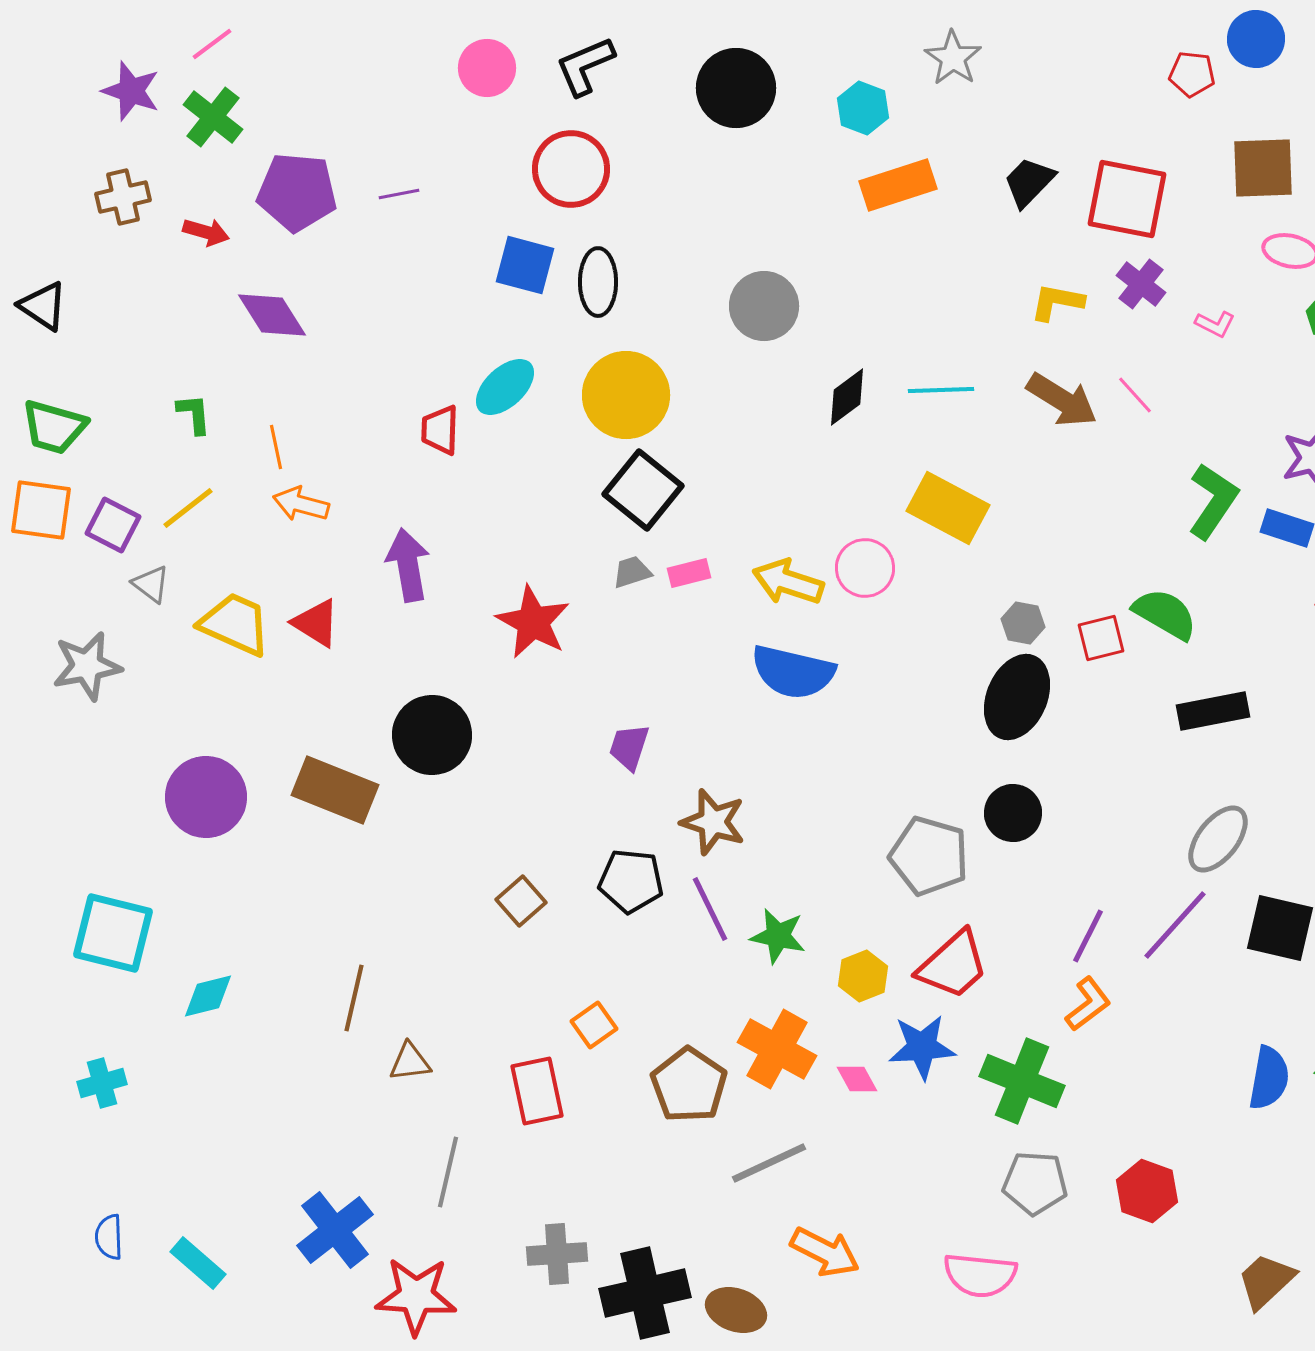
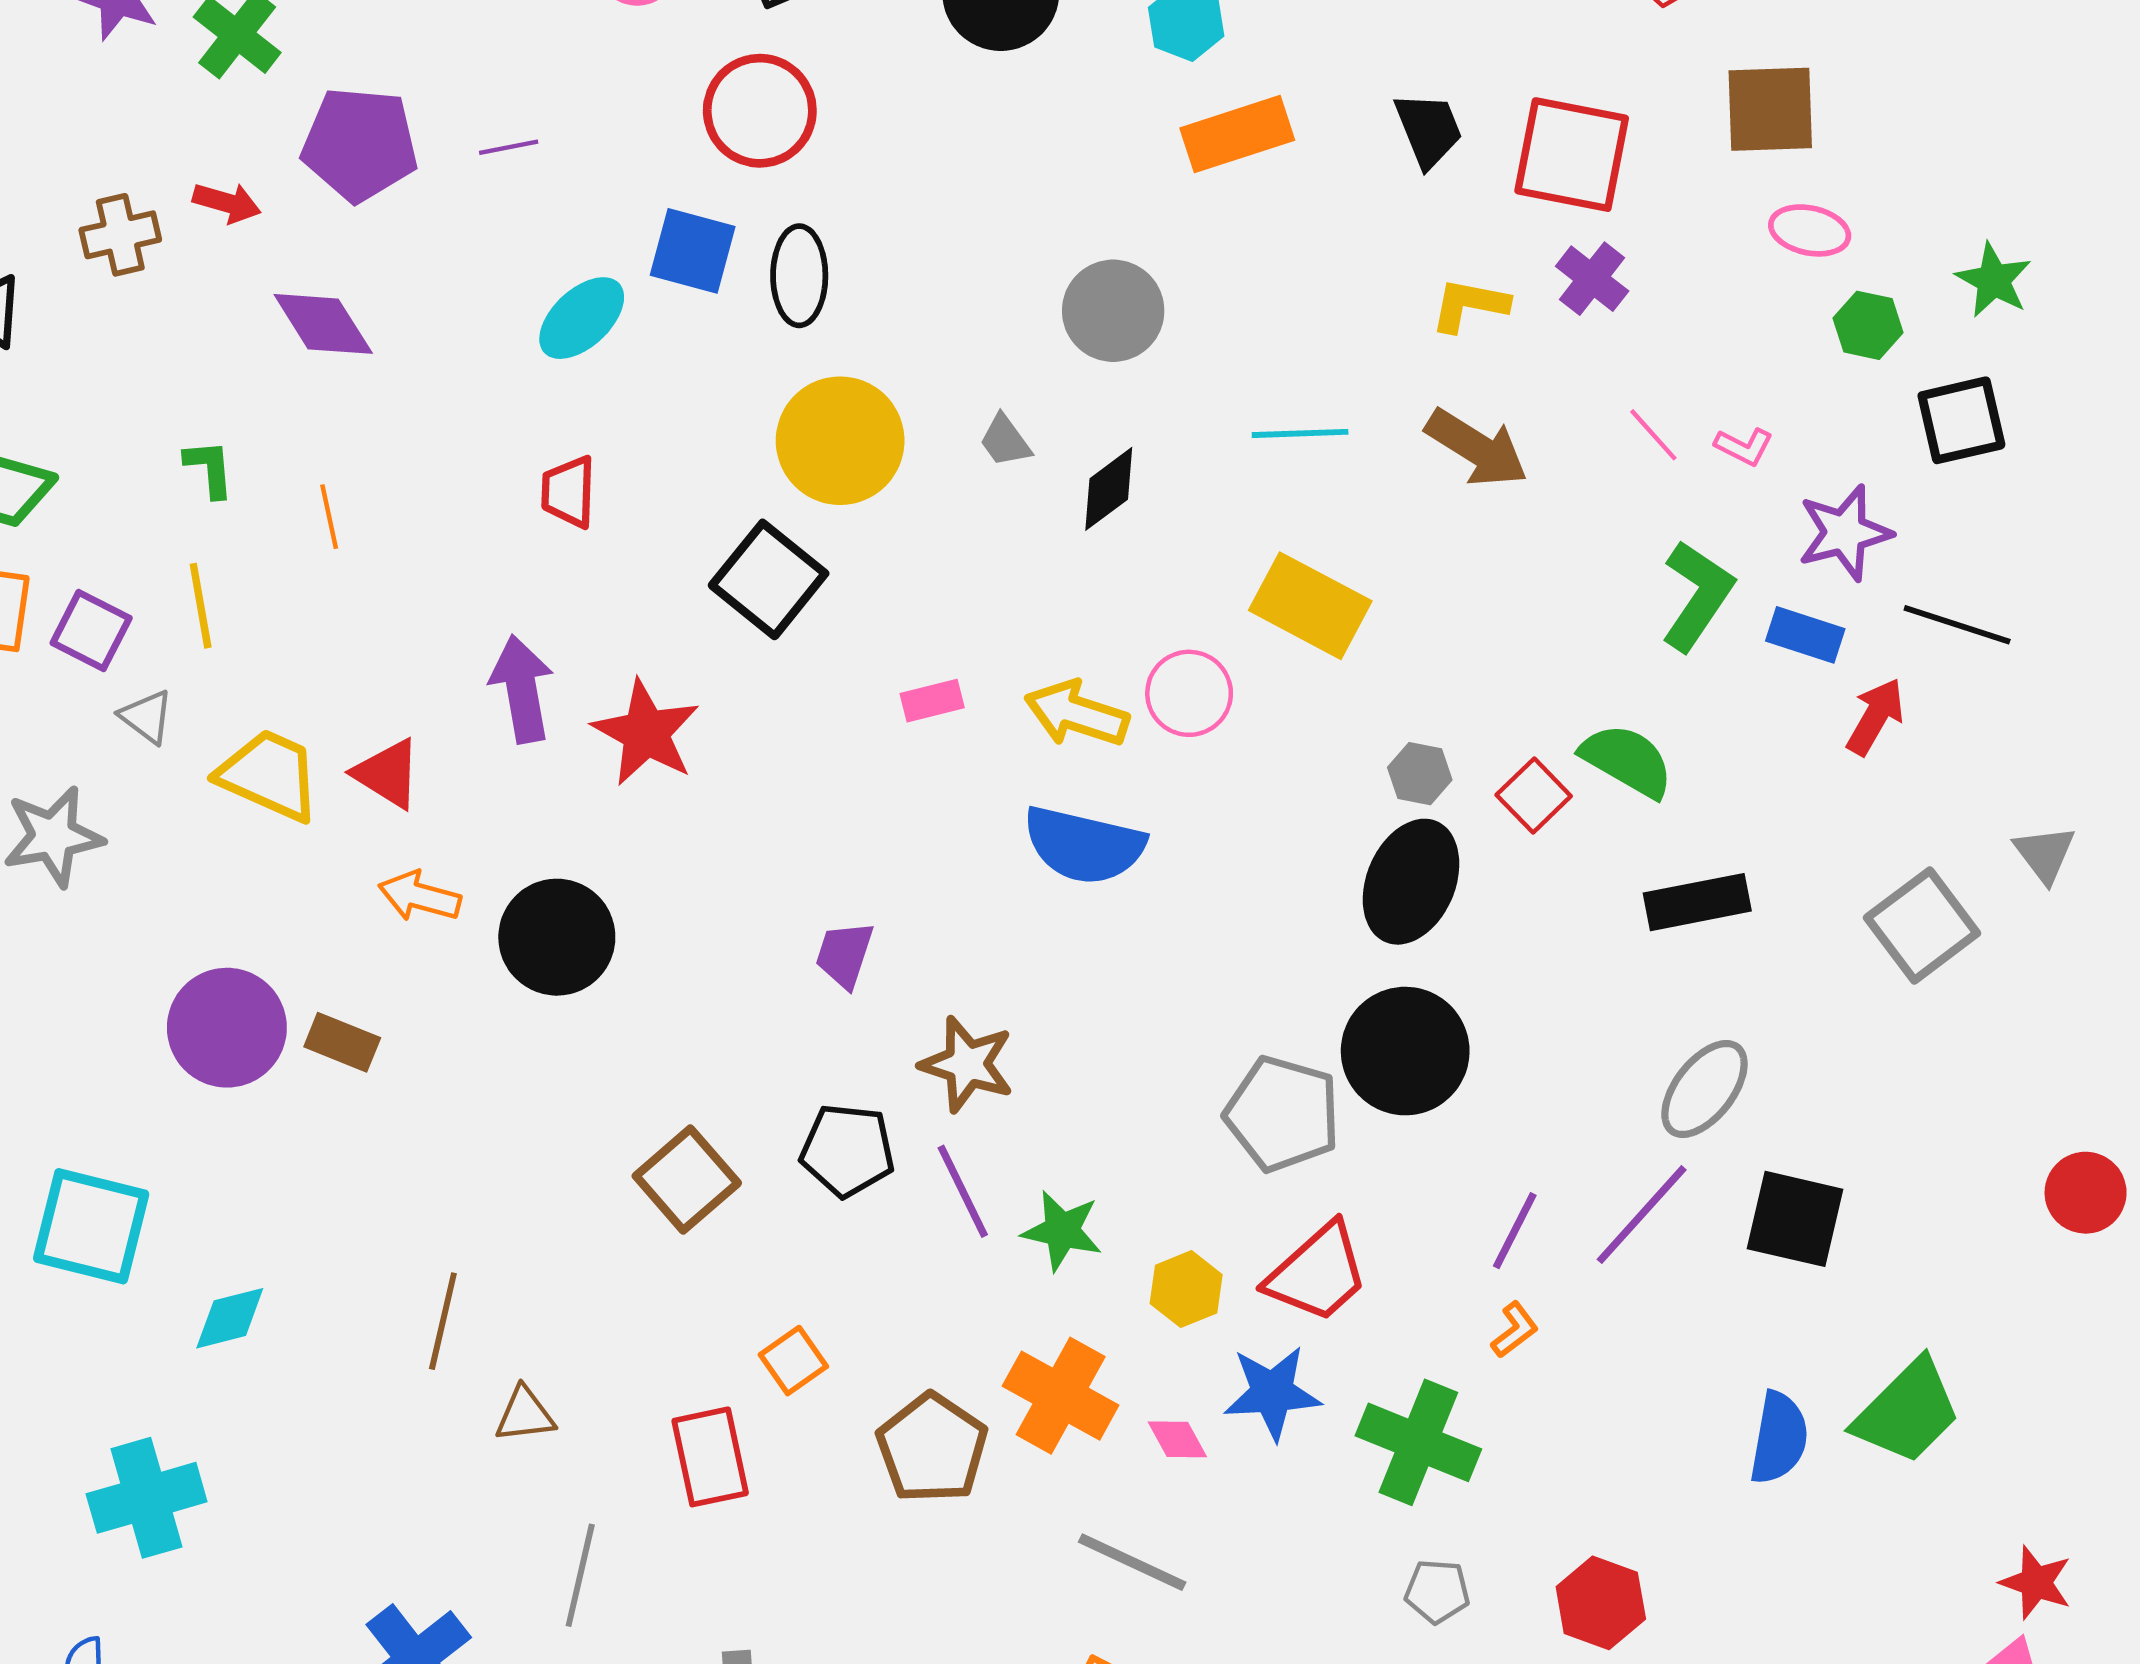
black trapezoid: (1029, 182) -> (1429, 130), turned 114
brown cross: (123, 197) -> (120, 235), moved
gray circle: (764, 306) -> (1113, 311), moved
pink L-shape: (1215, 324) -> (1744, 447), moved
cyan ellipse: (505, 387) -> (582, 318), moved
pink line: (1135, 395) -> (1653, 435), moved
black diamond: (847, 397) -> (1109, 489), moved
black square: (643, 490) -> (769, 579), moved
orange arrow: (301, 504) -> (420, 896), moved
yellow line: (188, 508) -> (201, 606), turned -62
gray trapezoid: (632, 572) -> (1005, 441), moved, turned -108
red star: (533, 622) -> (646, 733), moved
red square: (1101, 638) -> (1534, 796), turned -30
brown rectangle: (335, 790) -> (342, 1042), moved, size x0.6
black circle: (1013, 813) -> (1405, 1051), size x1.5
brown square: (521, 901) -> (687, 1180), size x1.4
orange L-shape: (1088, 1004) -> (1515, 1330), size x0.7
cyan cross: (102, 1083) -> (147, 1498), moved, size x1.6
gray line: (769, 1163) -> (1132, 1562), moved, turned 50
gray pentagon: (1035, 1183) -> (1437, 1591), size x0.7

